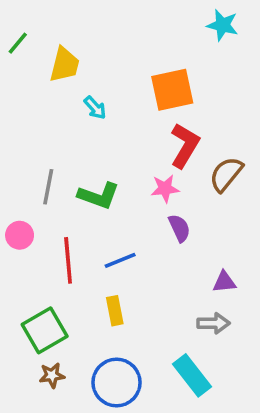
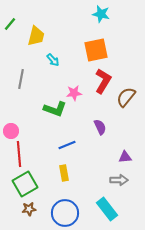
cyan star: (222, 25) -> (101, 14), moved
gray line: (48, 187) -> (21, 79), moved
pink star: (165, 189) -> (74, 93), moved
red line: (68, 260) -> (19, 154), moved

